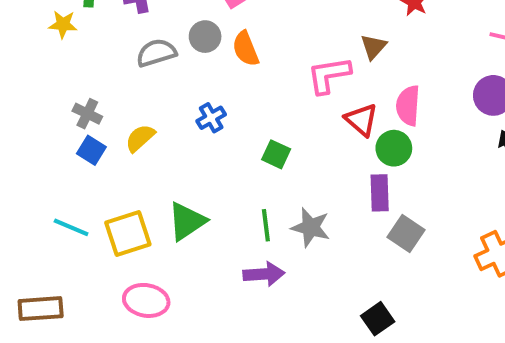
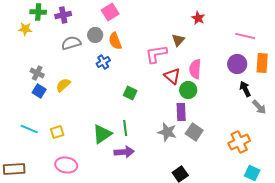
blue cross: (211, 118) -> (103, 62), moved
green triangle: (187, 221) -> (102, 134), moved
gray star: (311, 227) -> (167, 132), moved
yellow square: (128, 233) -> (57, 132), size x0.6

